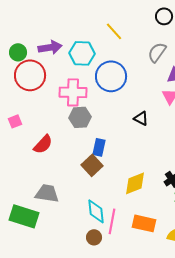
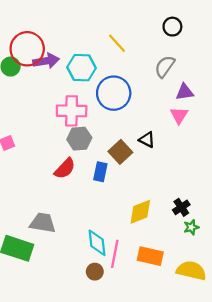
red circle: (30, 75) -> (27, 49), moved
red semicircle: (43, 144) -> (65, 169), moved
brown square: (92, 165) -> (120, 152), moved

